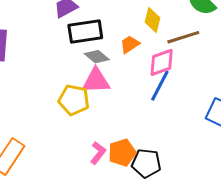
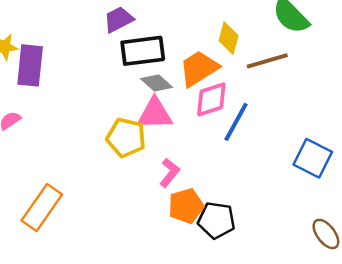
orange trapezoid: (130, 44) -> (199, 68), size x1.6
pink diamond: (162, 62) -> (211, 99), moved
pink L-shape: (98, 153) -> (169, 173), moved

